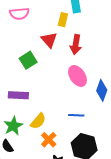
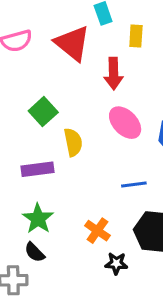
yellow rectangle: (63, 20) -> (136, 36), moved
red triangle: (49, 40) -> (72, 43), moved, size x1.4
yellow semicircle: (38, 121) -> (73, 142), moved, turned -42

